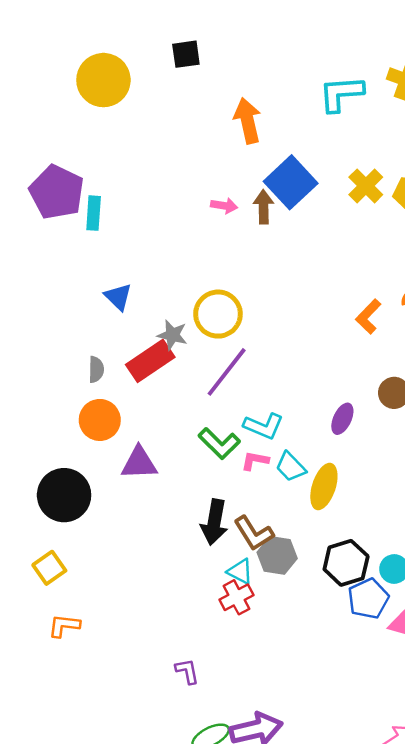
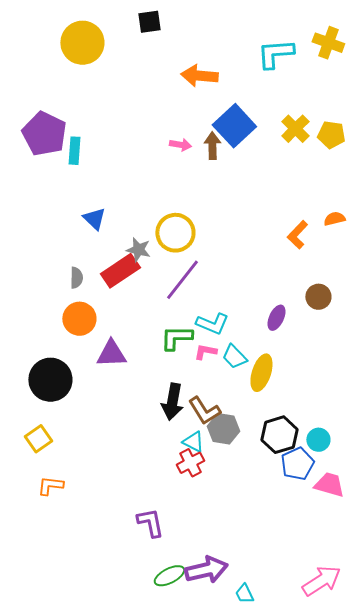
orange arrow: (248, 121) -> (199, 76), turned -72
green L-shape: (219, 443) -> (176, 338), turned 136
purple L-shape: (187, 671) -> (150, 523), size x1.4

